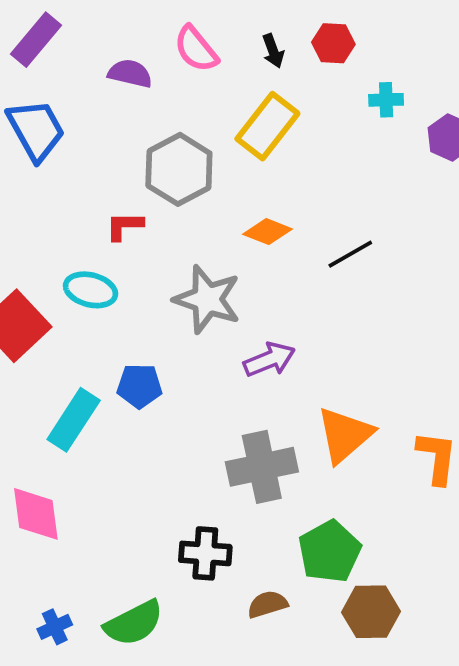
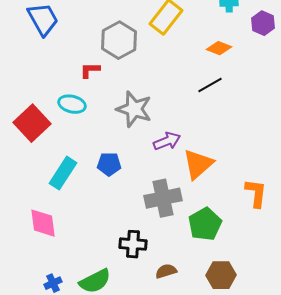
orange diamond: (267, 232) -> (219, 48), moved
blue pentagon: (139, 386) -> (109, 164), moved
orange triangle: (345, 435) -> (198, 164), moved
green pentagon: (330, 552) -> (205, 224), moved

